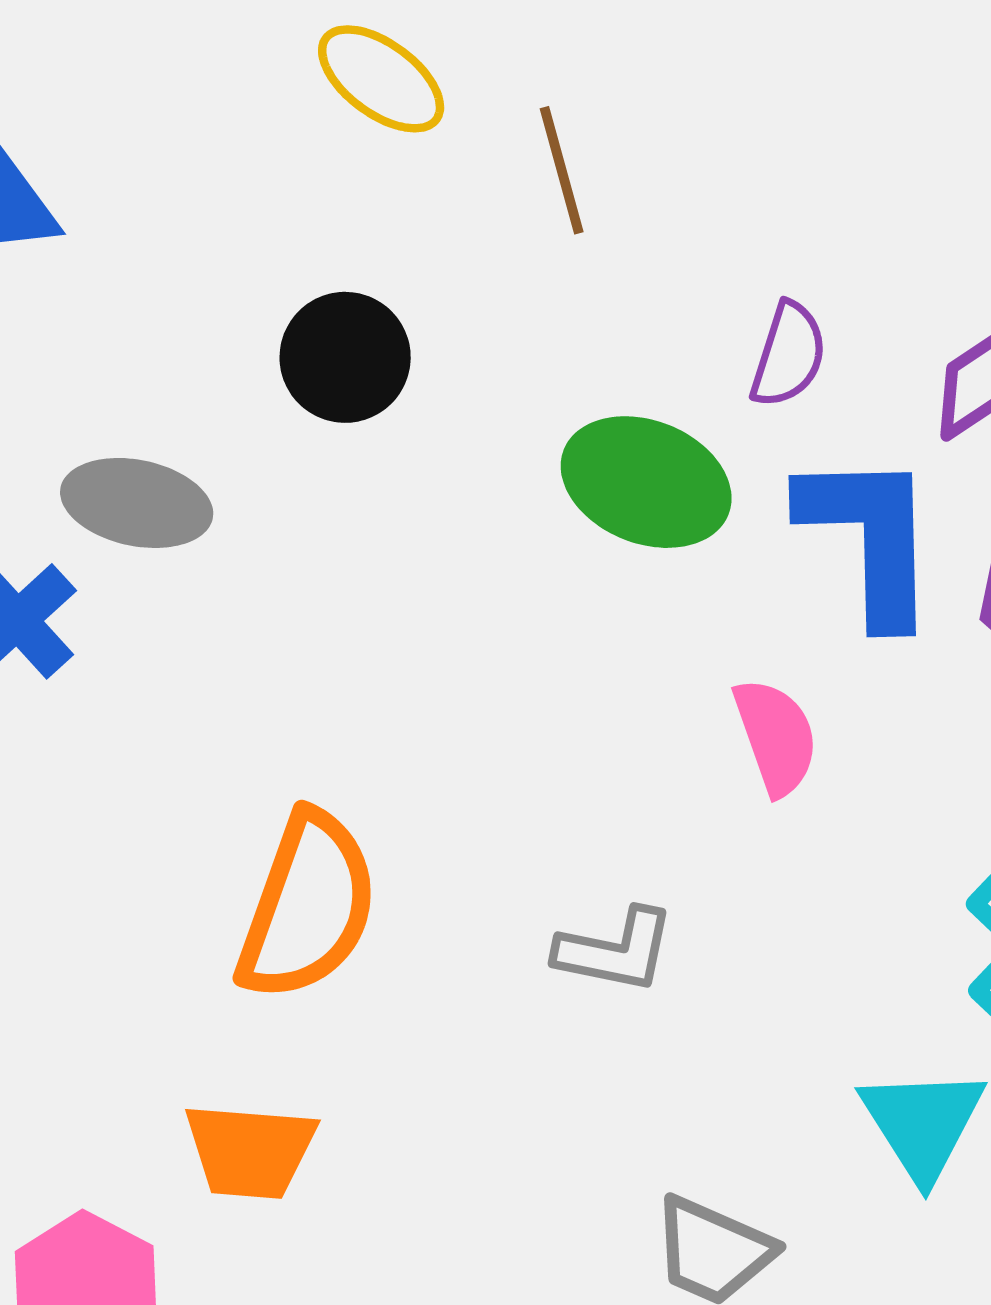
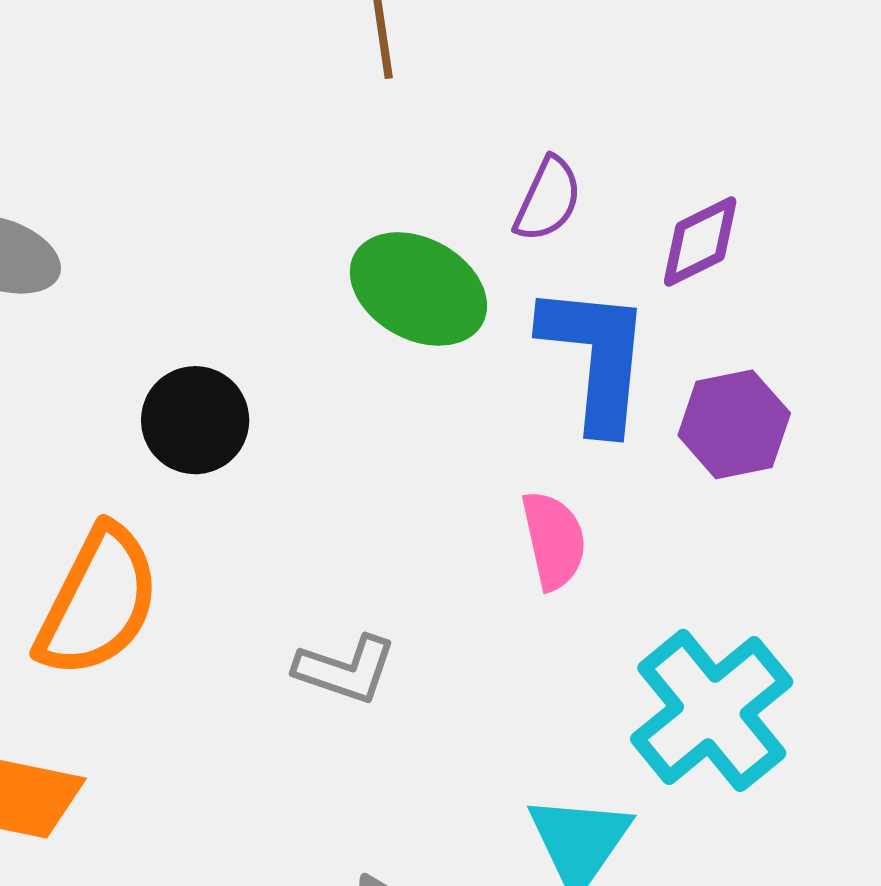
black circle: (345, 357) -> (195, 420), moved
pink semicircle: (776, 737) -> (554, 540), moved

